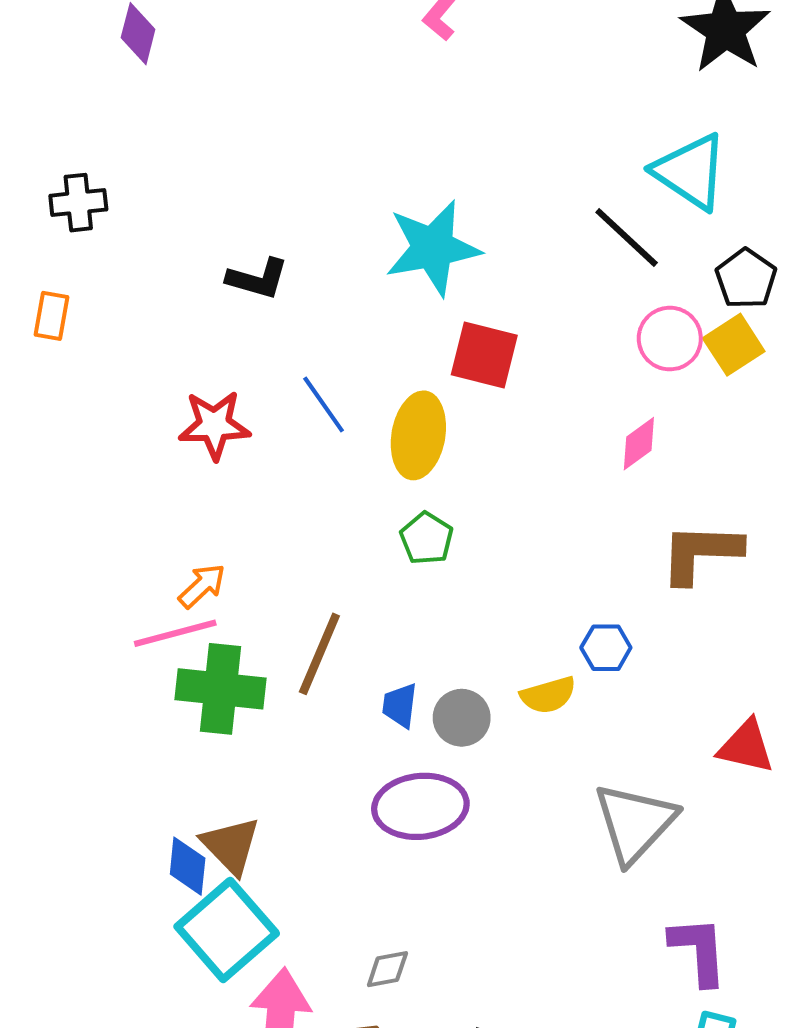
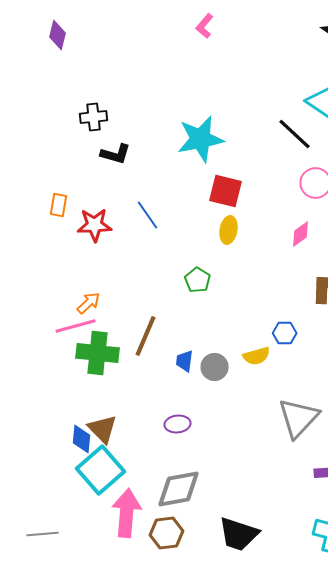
black cross: (78, 203) -> (94, 117), moved
orange rectangle: (52, 316) -> (58, 205), moved
yellow ellipse: (418, 435) -> (228, 230), moved, size x0.7
purple ellipse: (420, 806) -> (178, 424), moved, size x0.6
gray diamond: (387, 969) -> (178, 489), size x2.0

